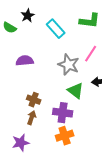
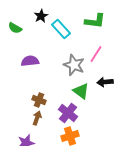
black star: (28, 16) -> (41, 16), moved
purple cross: (63, 113) -> (68, 113), turned 30

